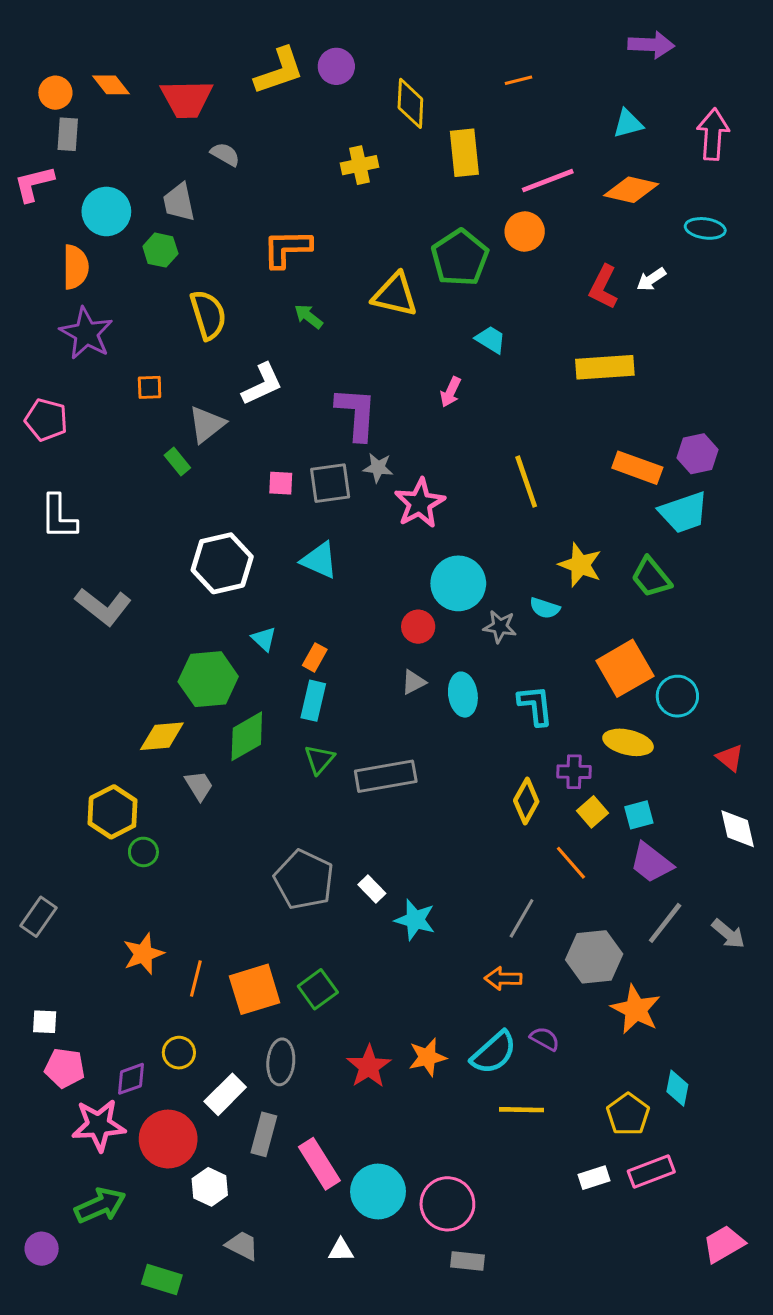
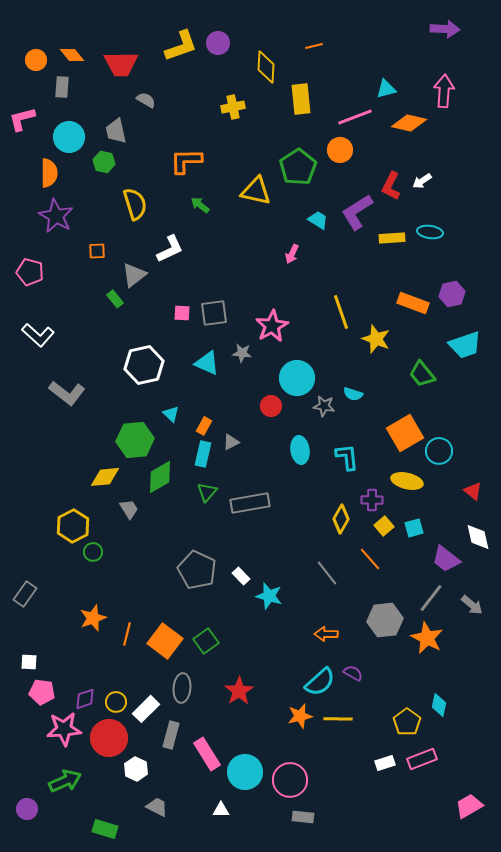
purple arrow: (651, 45) -> (445, 29), moved
orange line: (518, 80) -> (314, 46), moved
cyan triangle: (628, 123) -> (386, 89), moved
gray rectangle: (68, 134) -> (62, 87), moved
pink arrow: (713, 134) -> (444, 91), moved
cyan ellipse: (705, 228) -> (430, 232), moved
yellow rectangle: (605, 367) -> (392, 238), size x0.7
purple L-shape: (356, 414) -> (357, 212), moved, turned -126
gray star: (378, 468) -> (242, 353), moved
cyan trapezoid: (684, 512) -> (465, 345), moved
white L-shape: (59, 517) -> (38, 335), turned -48
yellow star: (580, 565) -> (376, 339), moved
gray triangle: (414, 682) -> (231, 442), moved
purple trapezoid: (651, 863) -> (446, 559), moved
gray line: (522, 918) -> (327, 573), moved, turned -68
orange square: (255, 989) -> (165, 641), turned -36
orange star: (636, 1009) -> (427, 638), moved
yellow circle: (179, 1053) -> (116, 702), moved
orange star: (427, 1057) -> (300, 716), moved

